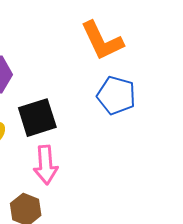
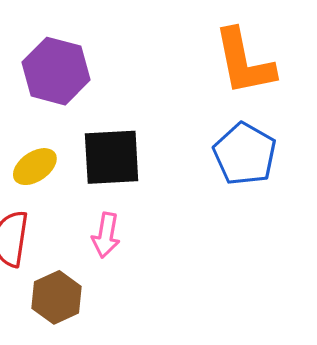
pink arrow: (46, 165) -> (106, 235), size x0.7

